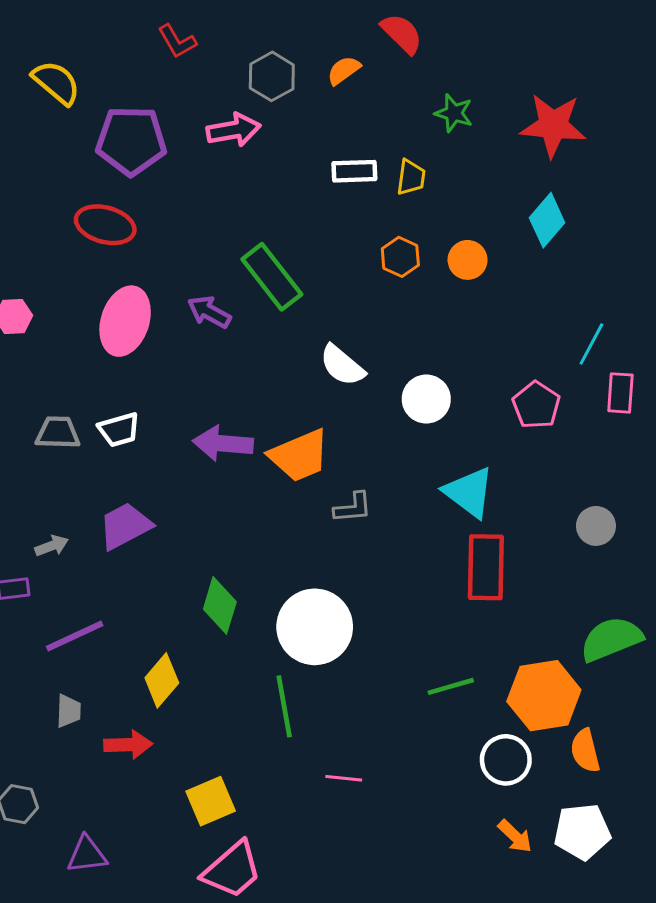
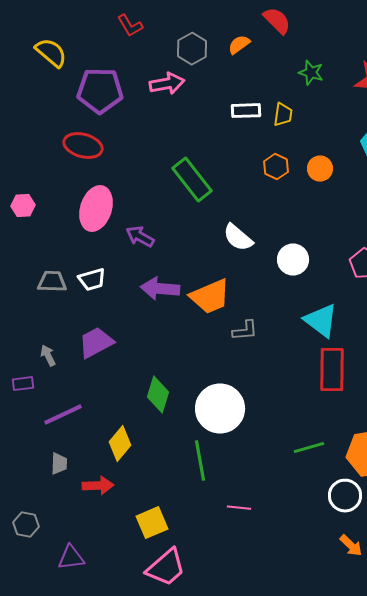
purple arrow: (209, 312) -> (140, 237), moved
gray arrow: (52, 546) -> (48, 356), turned -95

